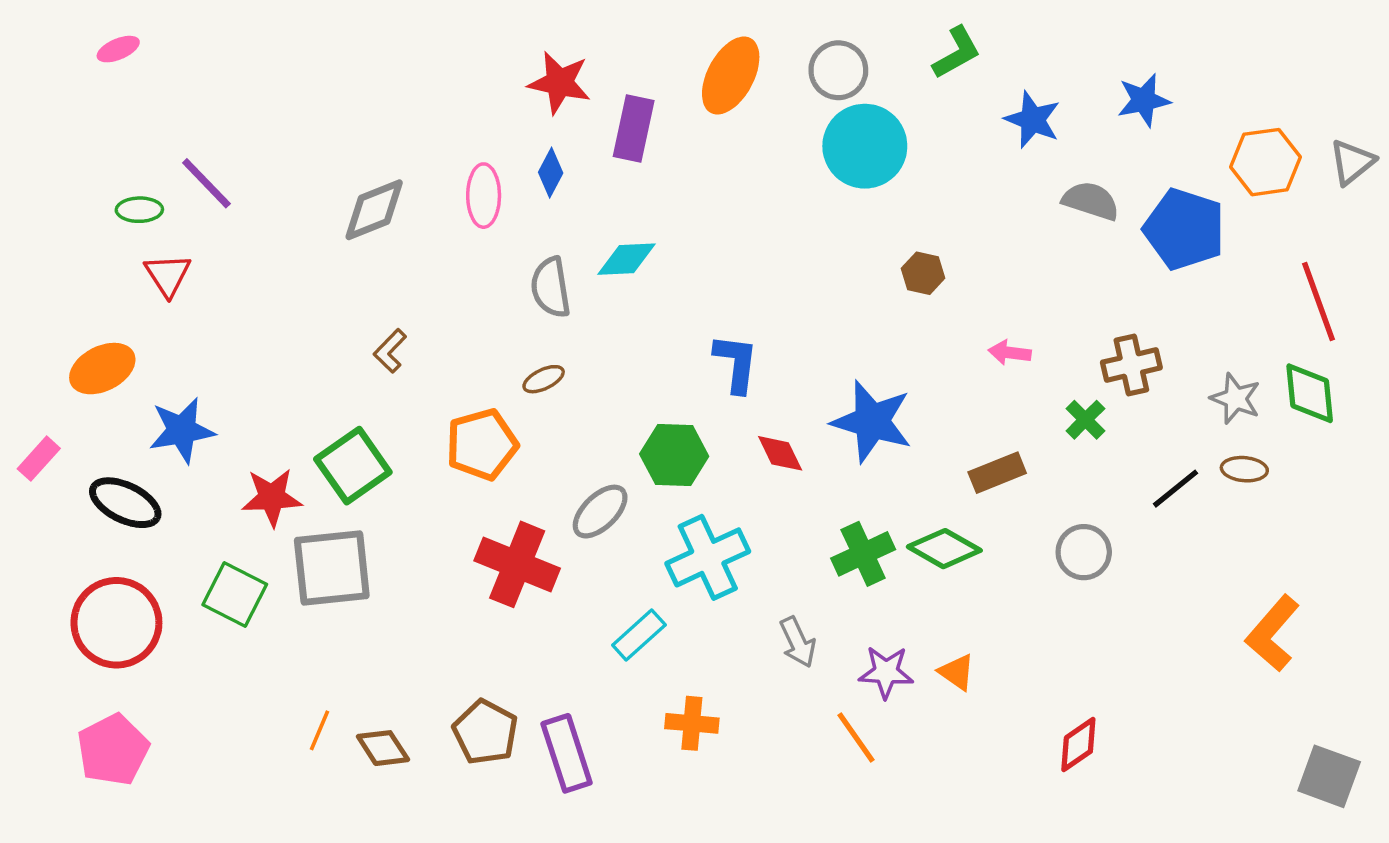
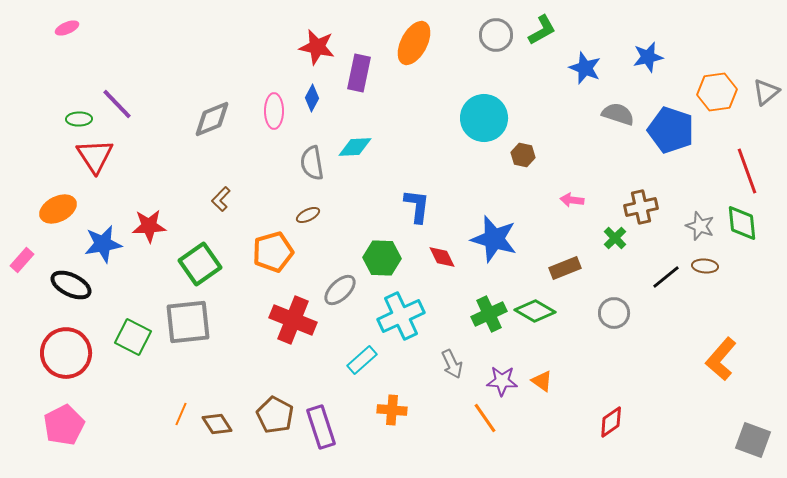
gray circle: (838, 70) -> (496, 35), moved
cyan circle: (865, 146) -> (484, 118), moved
red triangle: (168, 275) -> (95, 156), size x1.4
red star: (272, 497) -> (149, 226), moved

